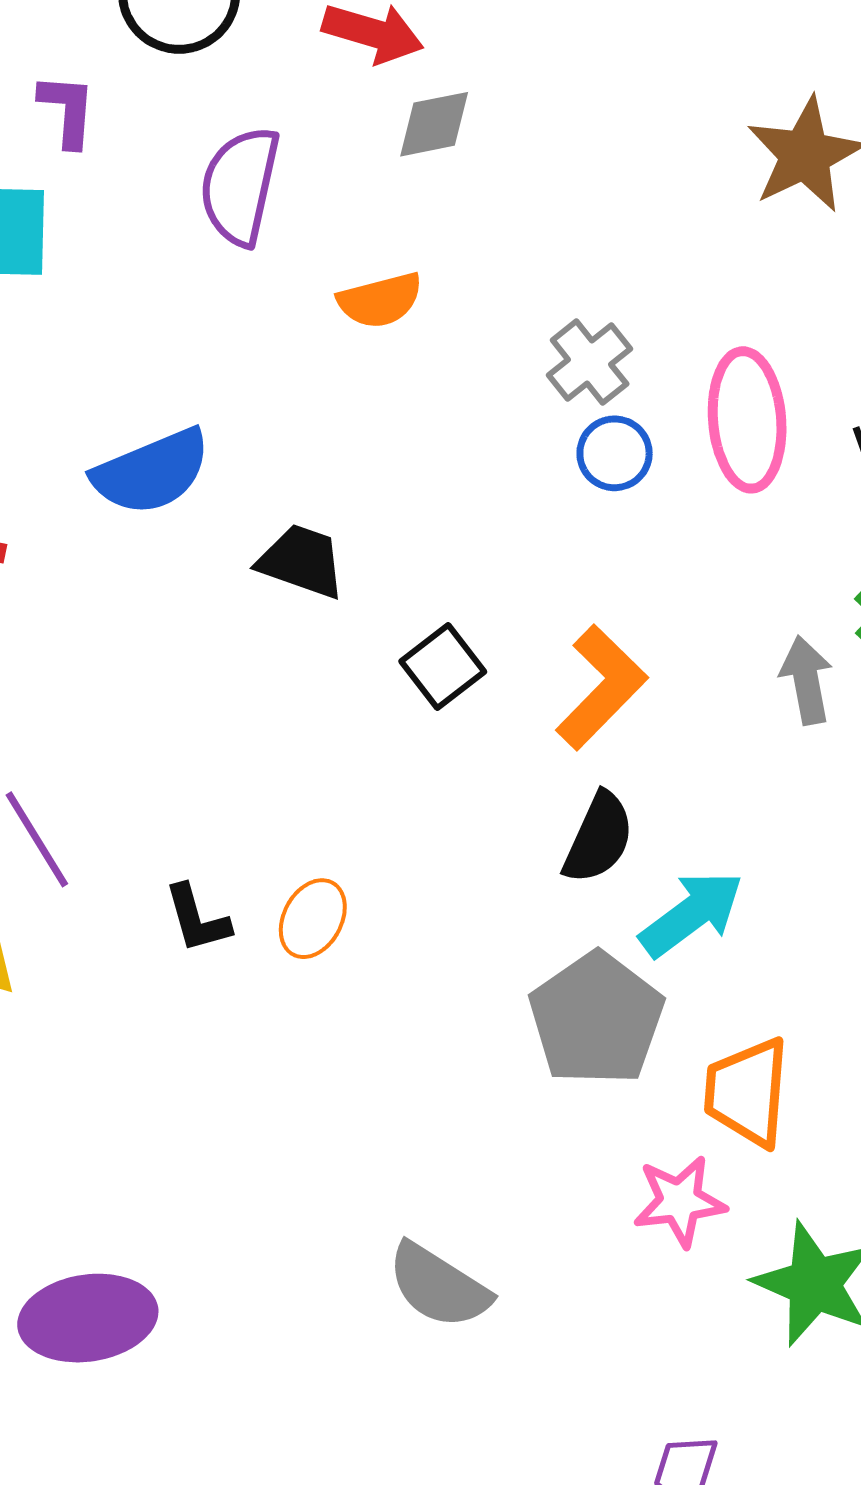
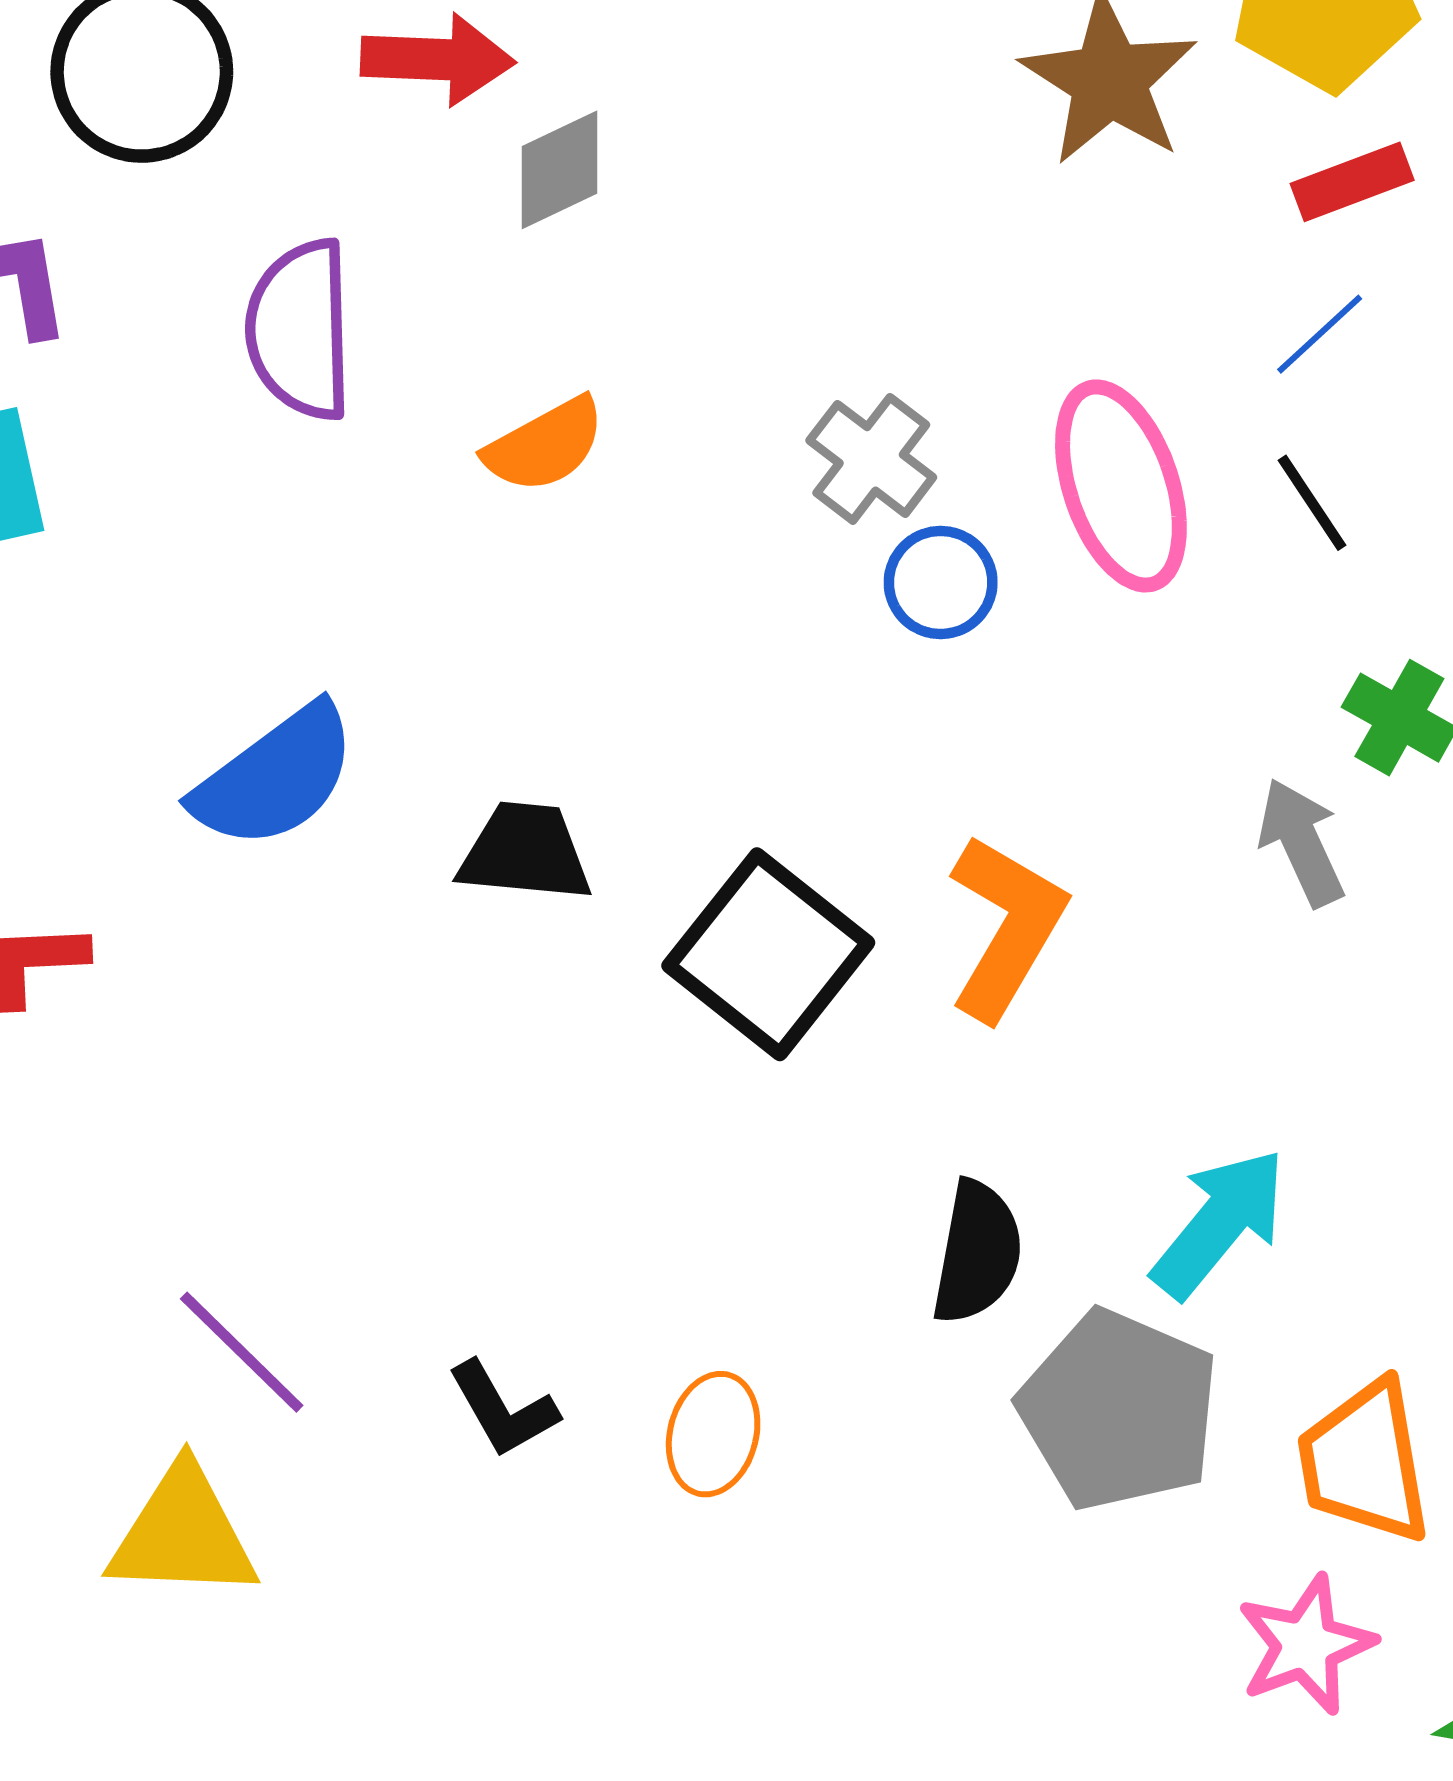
black square: (443, 667) -> (768, 954), size x1.6
black semicircle: (599, 838) -> (977, 1252), moved
orange ellipse: (313, 919) -> (713, 1434), moved

